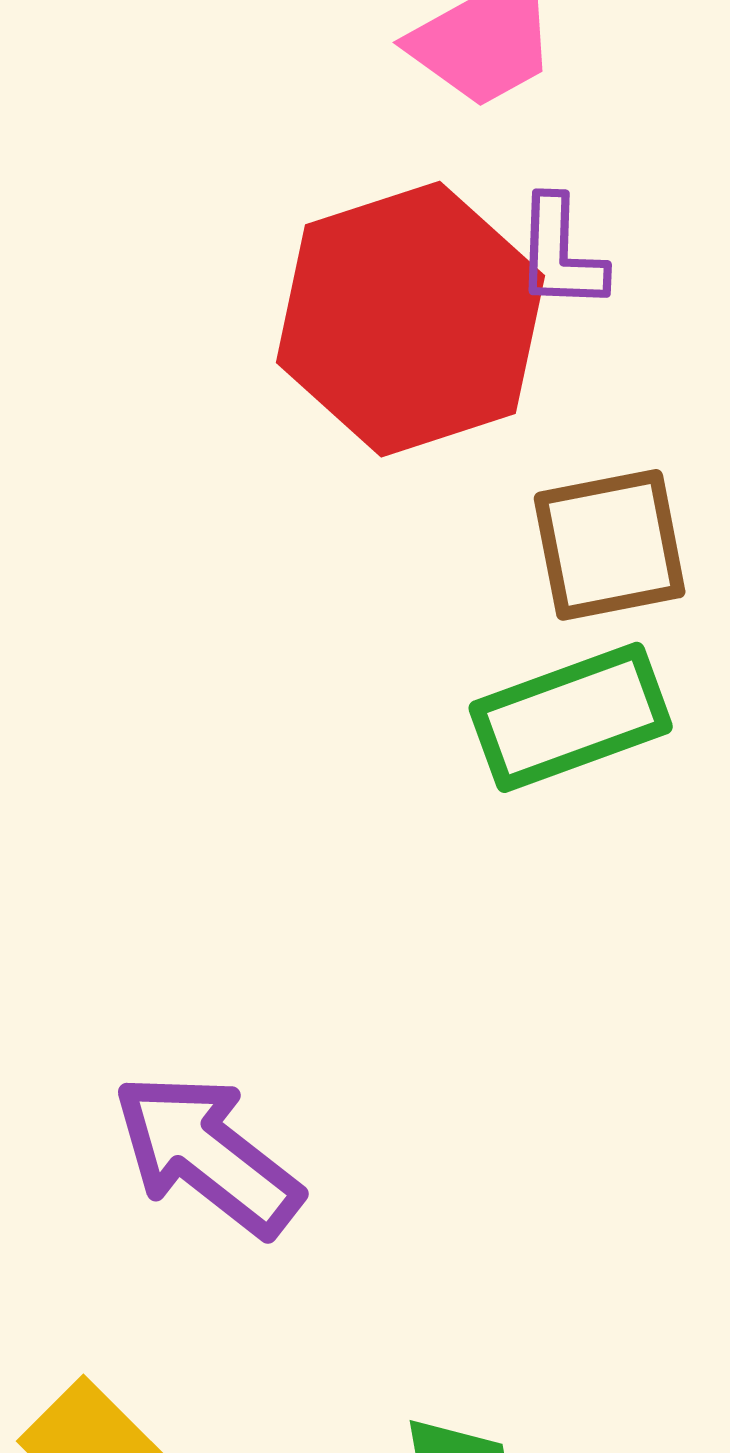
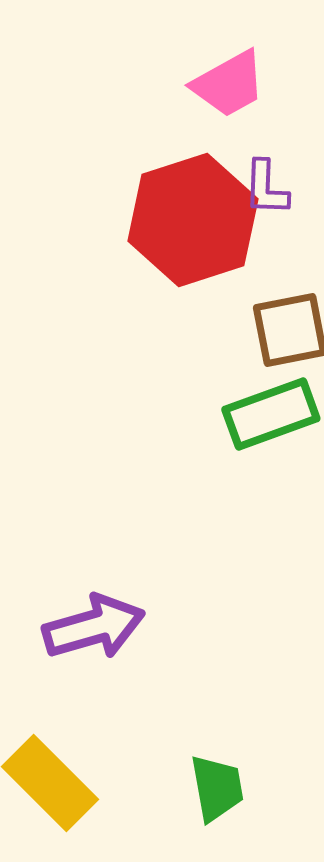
purple arrow: (207, 1154) -> (94, 627), turned 126

